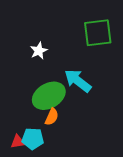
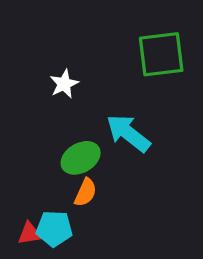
green ellipse: (49, 96) -> (81, 158), size x0.7

